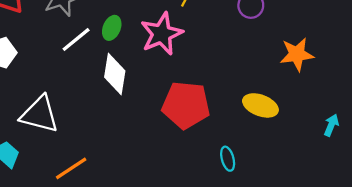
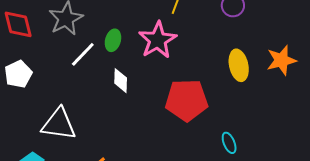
orange star: (297, 54) -> (281, 60), moved
white diamond: (115, 74) -> (121, 81), size x0.7
yellow ellipse: (260, 105) -> (239, 65), moved, turned 64

